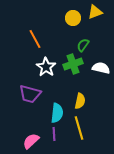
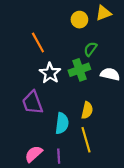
purple trapezoid: (30, 94) -> (33, 103), turned 55
purple line: (54, 134) -> (59, 156), moved

